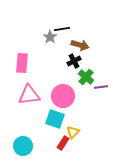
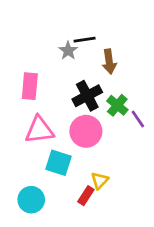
brown arrow: (80, 45) -> (109, 62), turned 66
black cross: (74, 61) -> (87, 96), moved, size x1.5
purple line: (101, 87) -> (138, 119), turned 64
cyan square: (55, 119) -> (59, 163), moved

